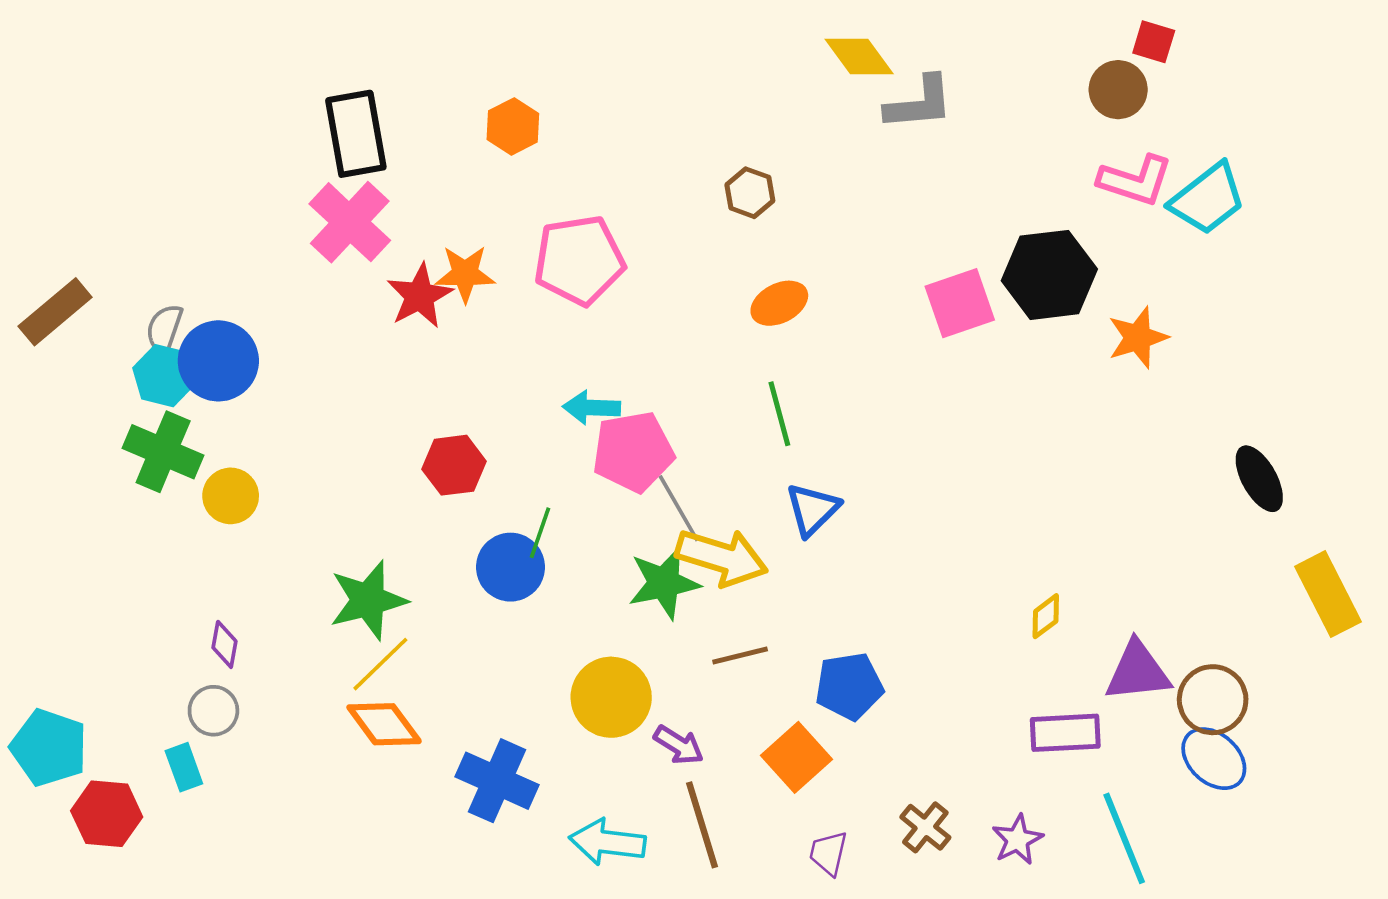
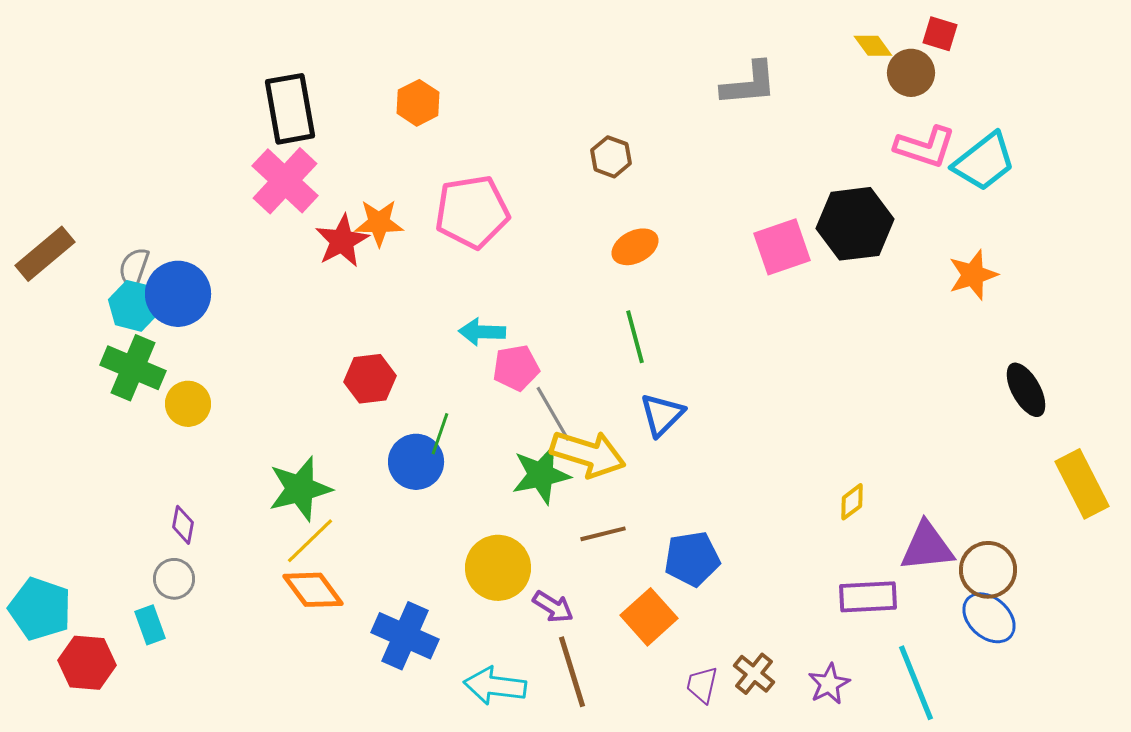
yellow diamond: (859, 56) -> (873, 46), moved, size x0.7
orange star: (1138, 338) -> (973, 275), moved
pink pentagon: (633, 452) -> (516, 368), size x0.7
purple trapezoid: (828, 853) -> (702, 685), moved

